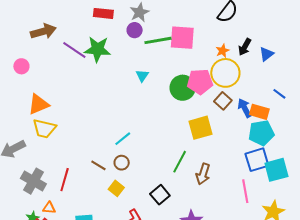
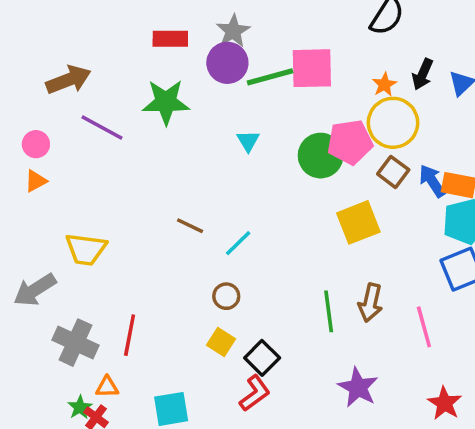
purple circle: (135, 30) -> (227, 63), size x1.5
purple line: (74, 50) -> (102, 127), moved
orange triangle: (39, 104) -> (36, 181), moved, size x0.6
cyan line: (123, 139) -> (238, 243), moved
green line: (180, 162) -> (329, 311), moved, turned -30
brown line: (98, 165) -> (190, 226), moved
pink line: (245, 191) -> (424, 327), moved
black square: (160, 195) -> (262, 358), moved

